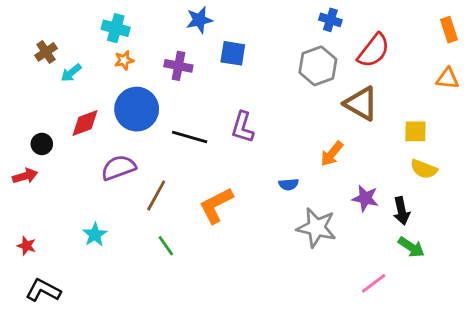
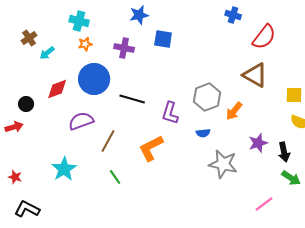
gray hexagon: (318, 66) -> (207, 97), moved
purple L-shape: (243, 127) -> (170, 113), moved
purple star: (365, 198) -> (258, 143), turned -30
cyan star: (95, 235) -> (64, 169), size x1.4

